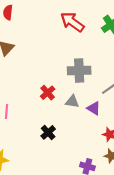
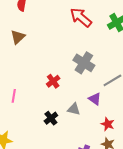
gray cross: (79, 70) -> (84, 63), turned 30
gray triangle: (72, 102) -> (74, 109), moved

